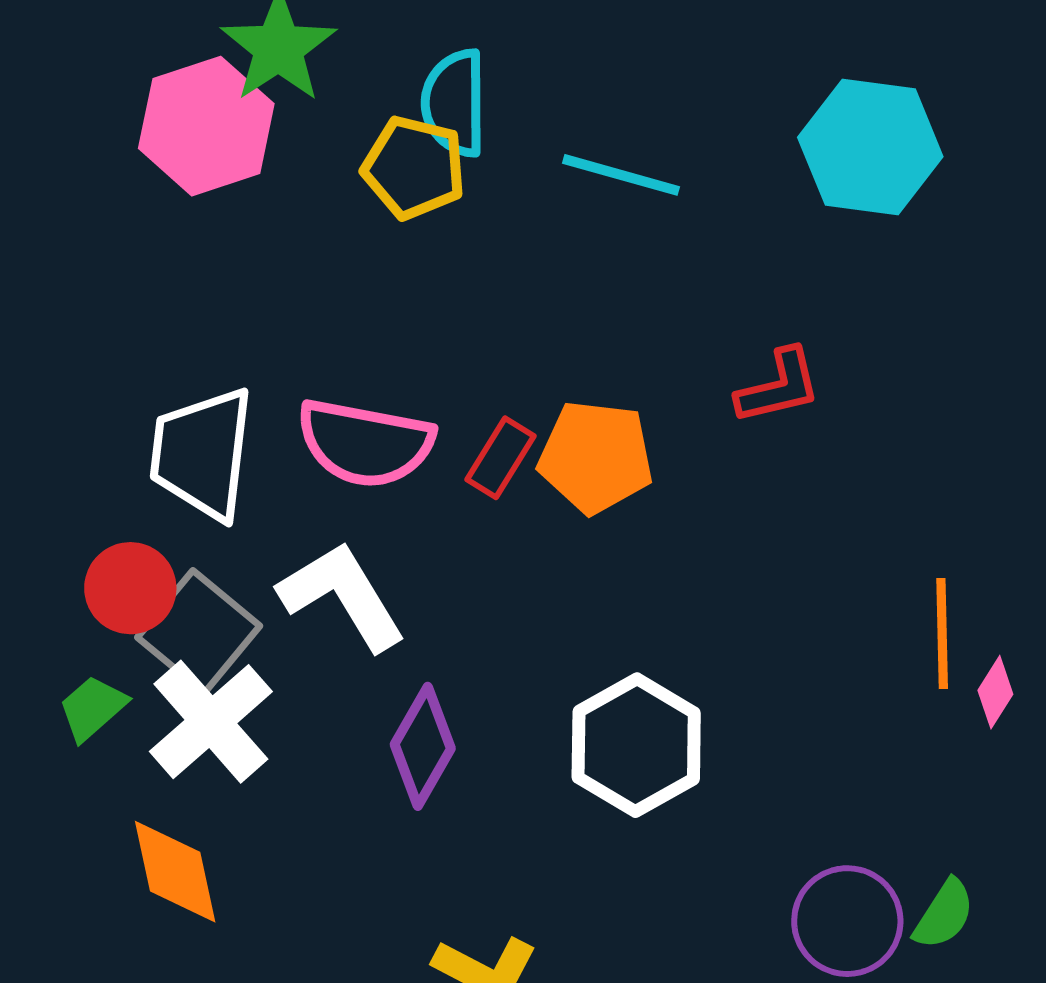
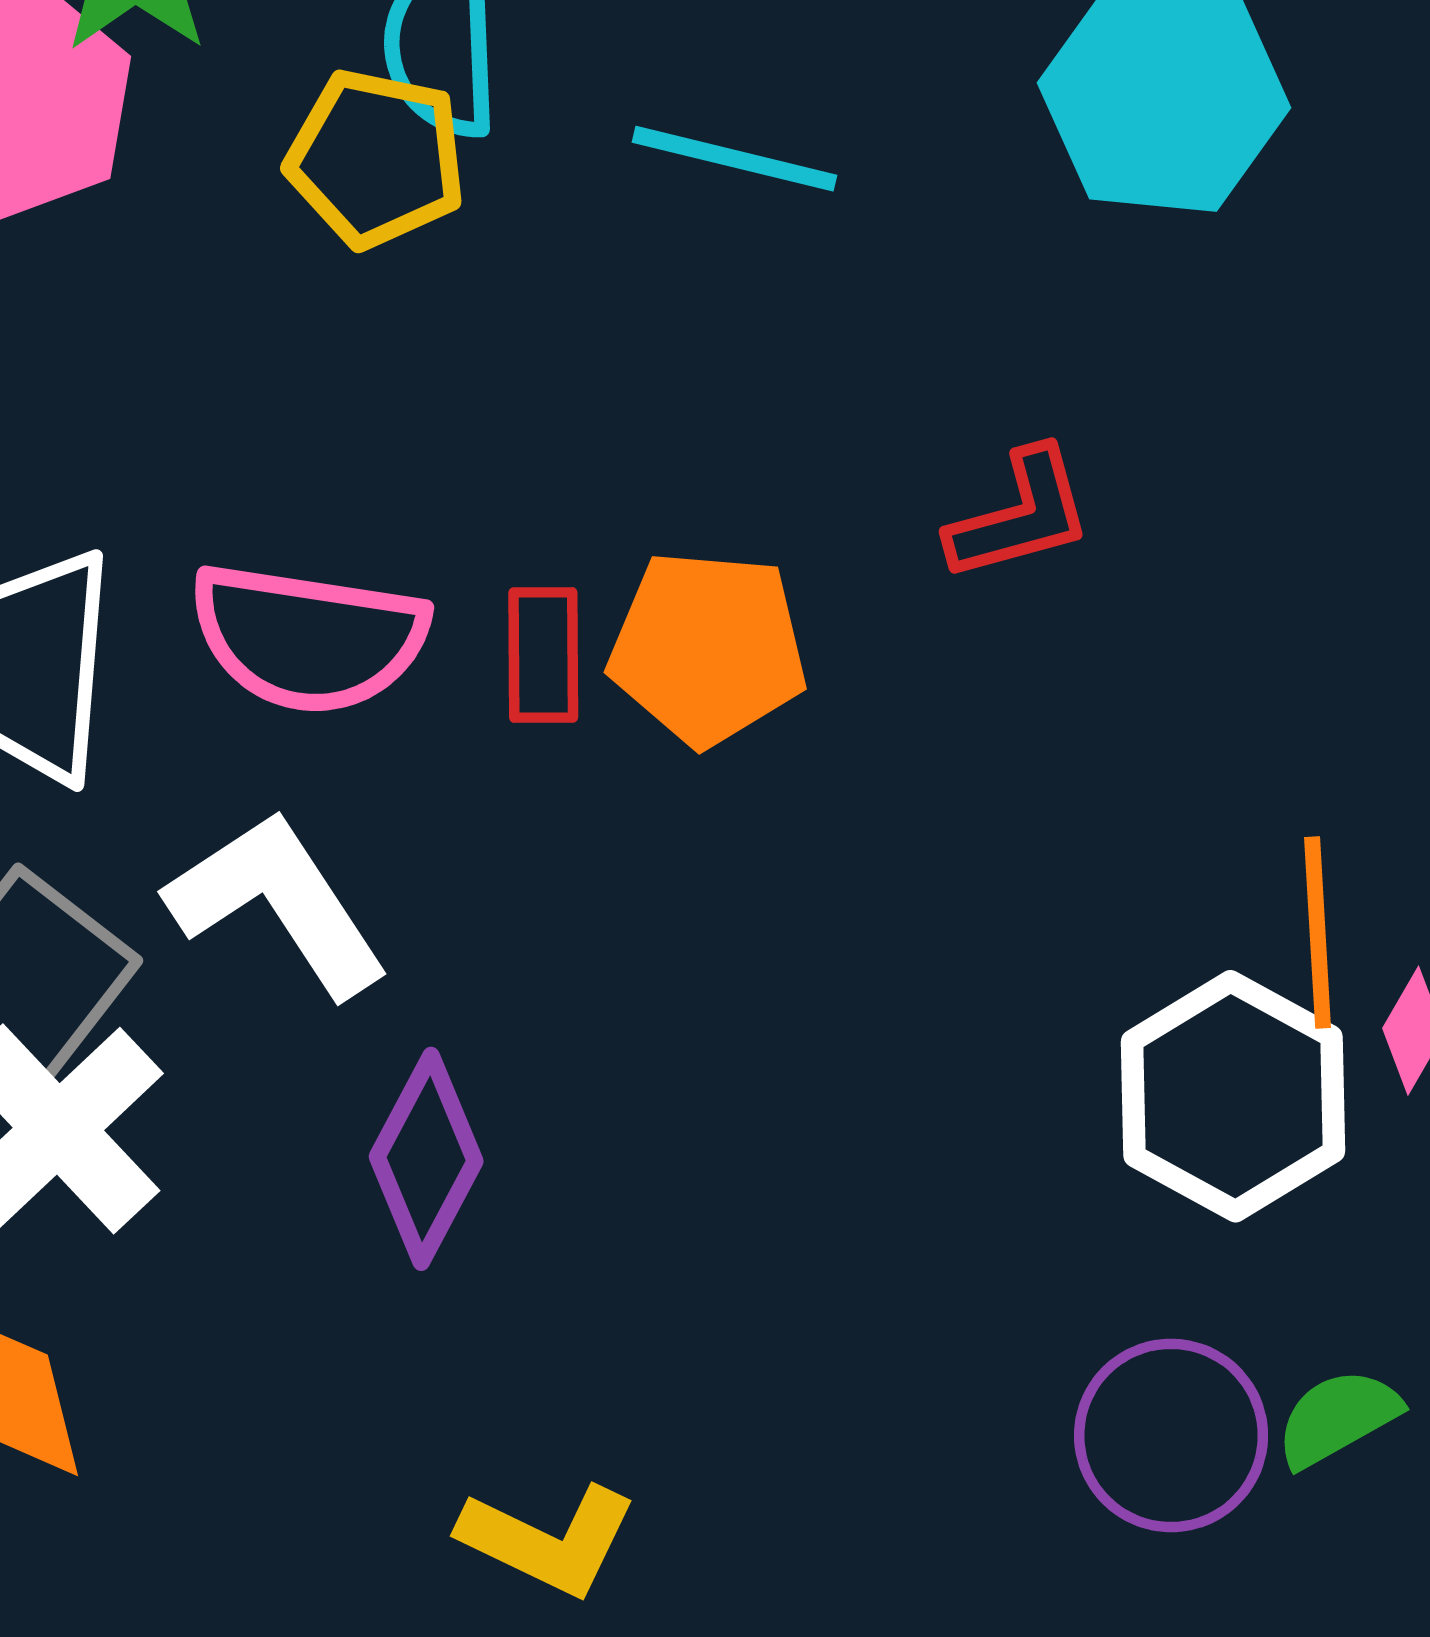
red rectangle: (501, 458) -> (543, 655), turned -30
white hexagon: (636, 745) -> (1233, 1096), moved
green semicircle: (944, 914) -> (1338, 1418), turned -150

